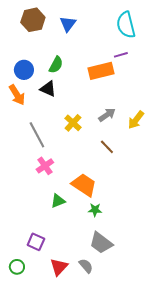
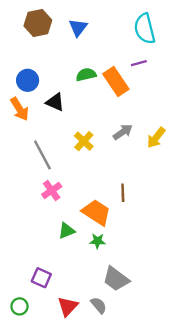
green semicircle: (56, 65) -> (86, 75), moved, turned -132
orange rectangle: (101, 71) -> (116, 81), turned 70
brown line: (107, 147) -> (123, 193), moved, turned 42
green star: (95, 210) -> (98, 241), moved

